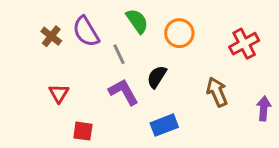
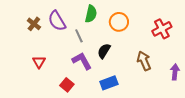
green semicircle: (137, 21) -> (91, 14), turned 48
red square: (83, 131) -> (67, 85), moved, turned 32

